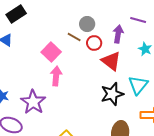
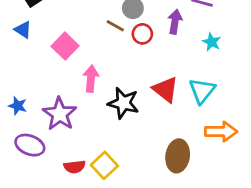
pink square: (51, 52) -> (65, 46), moved
red triangle: (111, 61) -> (165, 89), moved
black star: (112, 94) -> (123, 103), moved, turned 30

